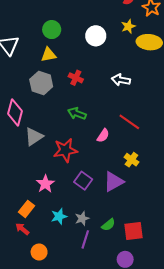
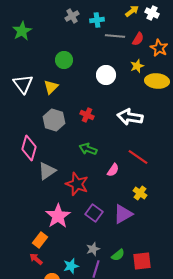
green circle: (52, 30) -> (64, 60), moved
yellow triangle: (49, 55) -> (51, 87), moved, turned -35
white arrow: (121, 80) -> (130, 117), size x1.4
red star: (65, 150) -> (77, 184), turned 30
pink star: (45, 184) -> (58, 216), size x1.4
cyan star: (59, 216) -> (71, 266), moved

